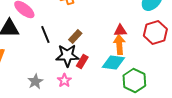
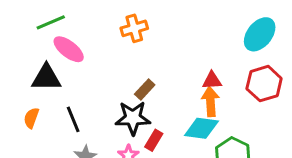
black line: (45, 34) -> (73, 119), moved
red rectangle: (82, 61) -> (154, 140), moved

